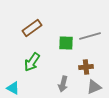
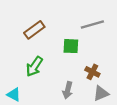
gray line: (90, 36) -> (92, 25), moved
brown cross: (86, 67) -> (92, 72), turned 32

